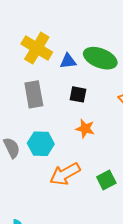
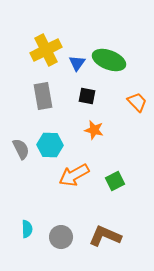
yellow cross: (37, 48) -> (46, 50), turned 32
blue triangle: (68, 61) -> (77, 63), turned -48

